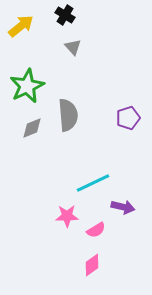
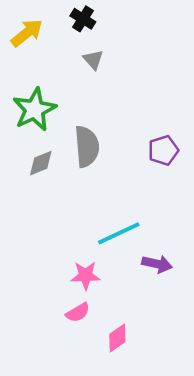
pink semicircle: (96, 230) -> (78, 312), moved

